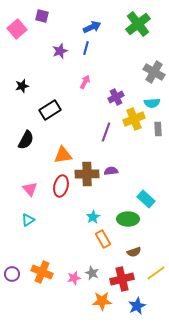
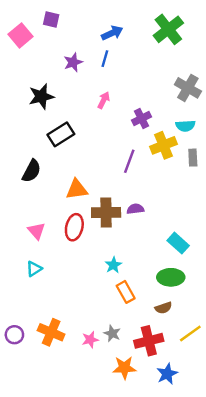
black star: (22, 86) -> (41, 96), moved, size x1.5
green ellipse: (128, 219) -> (171, 277), moved

